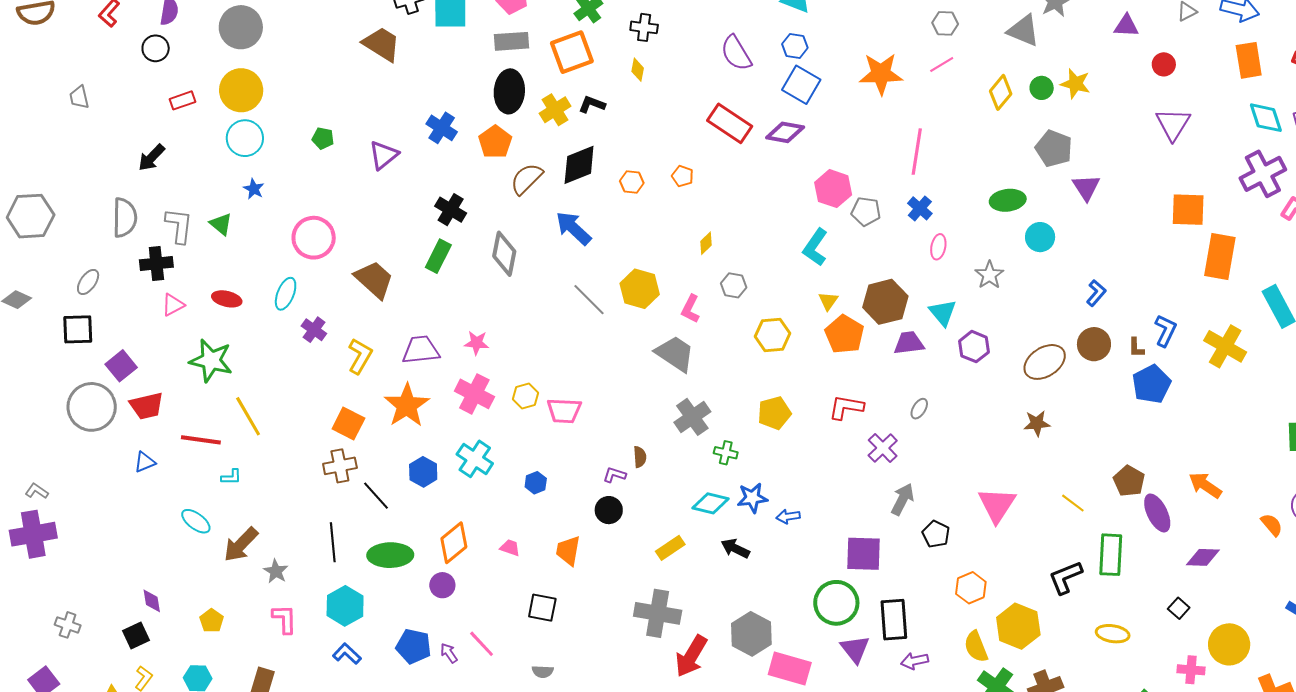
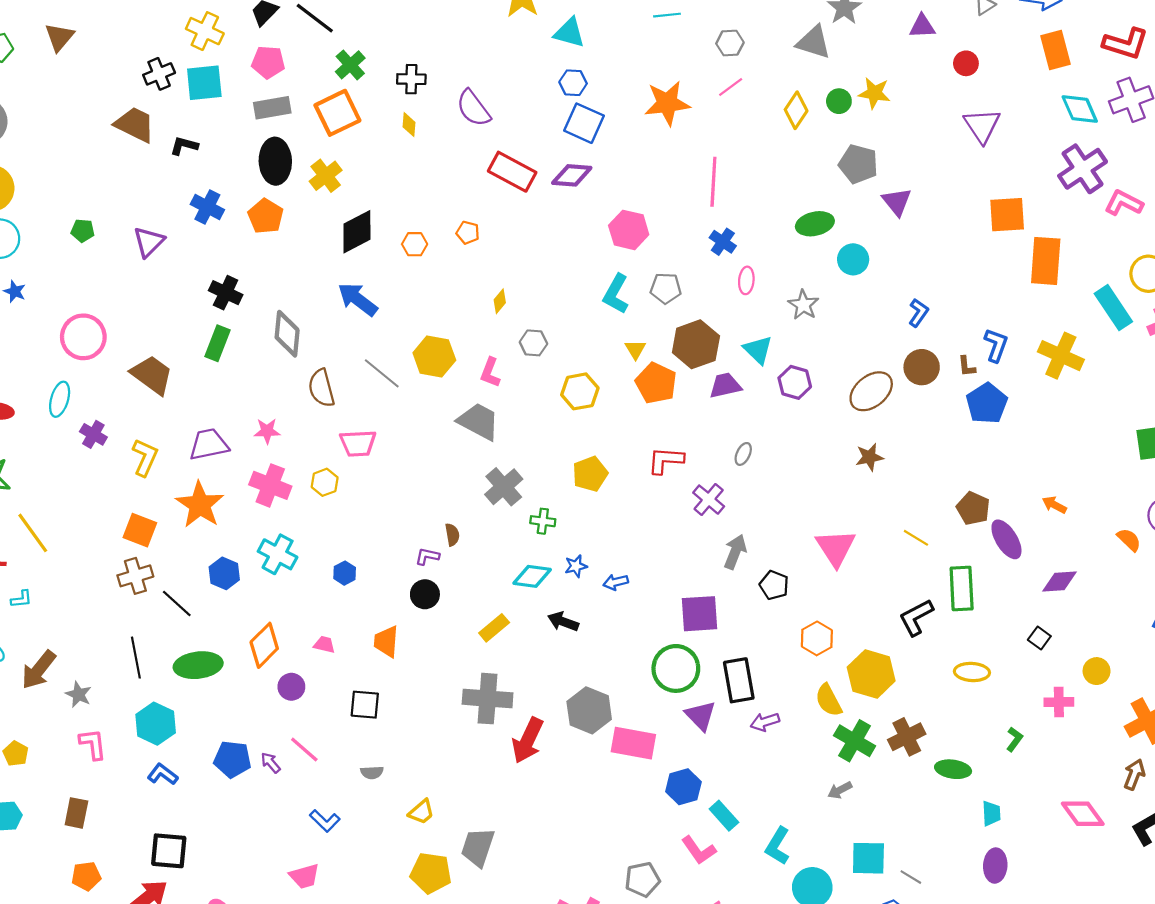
purple semicircle: (736, 53) -> (473, 108), moved
black L-shape: (592, 104) -> (184, 146), moved
brown semicircle: (527, 179) -> (321, 388), moved, turned -54
gray pentagon: (866, 211) -> (666, 288), moved
pink trapezoid: (564, 411) -> (358, 443), moved
orange arrow: (1205, 485) -> (1054, 505), size x0.7
blue star: (752, 498) -> (576, 566), size x0.7
purple circle: (442, 585) -> (291, 687), moved
yellow circle: (1229, 644) -> (1097, 671), size x0.6

